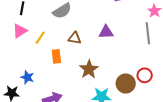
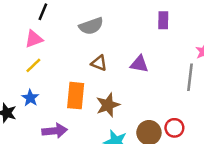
yellow line: (40, 38) -> (33, 65), moved
orange rectangle: (56, 56) -> (76, 96), moved, size x1.5

